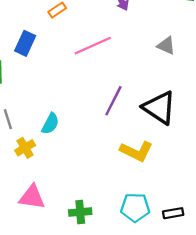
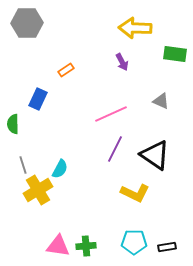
pink line: (93, 46) -> (111, 114), moved
yellow cross: (25, 148) -> (38, 190), size x1.6
pink triangle: (32, 197) -> (58, 246), moved

